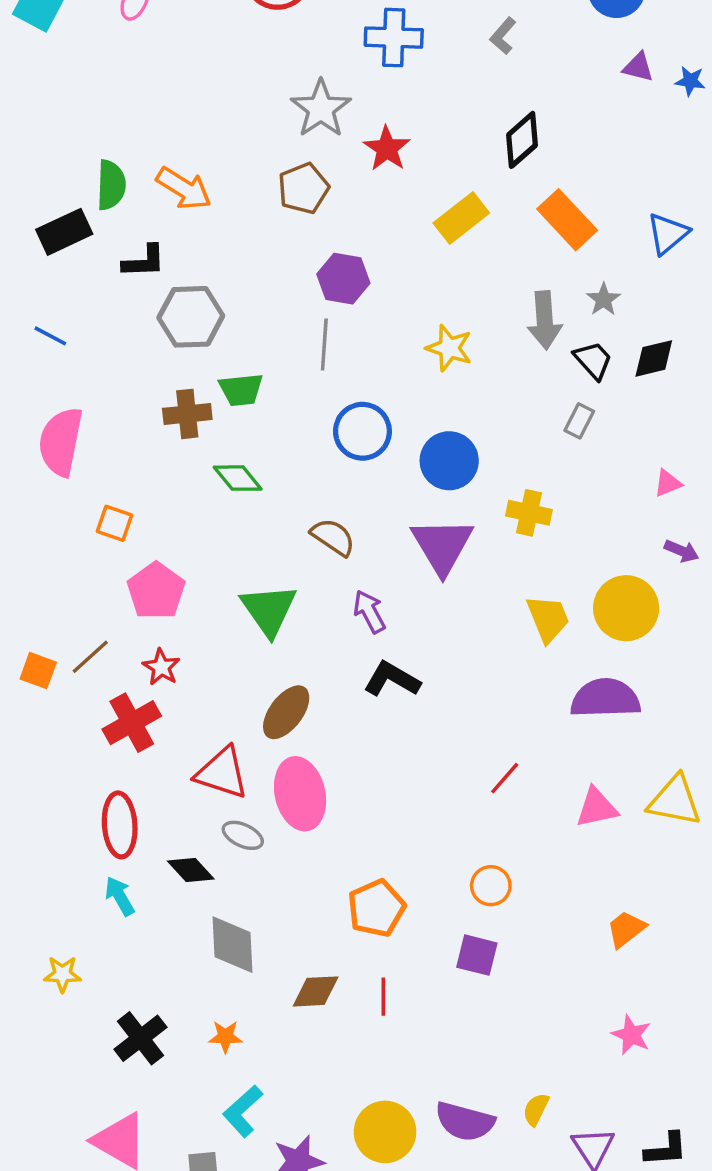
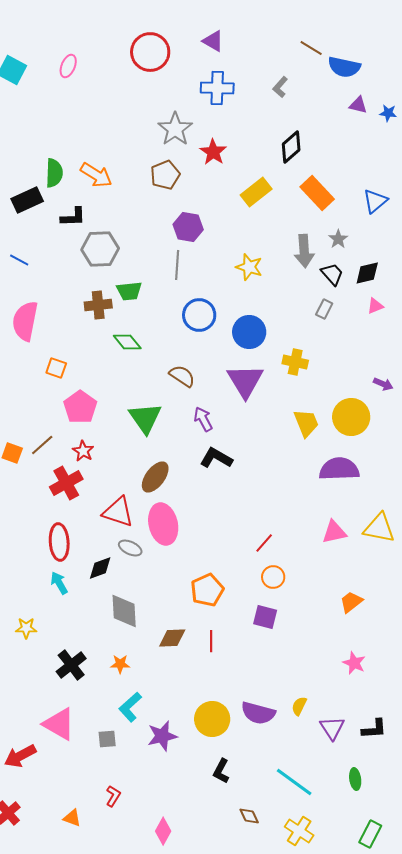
pink triangle: (668, 483) -> (375, 306), moved
red line: (505, 778) -> (264, 543), moved
black diamond: (191, 870) -> (100, 568), turned -68

